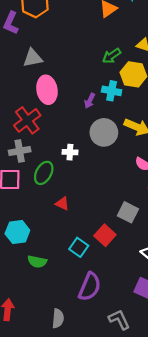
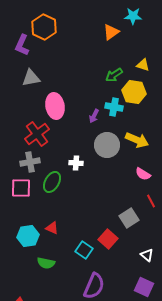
gray triangle: (33, 58) -> (31, 78), moved
red triangle: (62, 204) -> (52, 228), moved
gray square: (128, 212) -> (129, 218), turned 30

